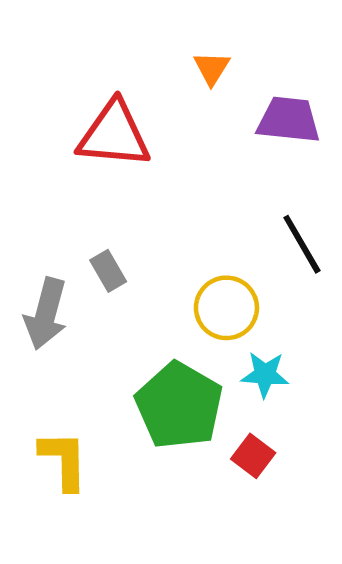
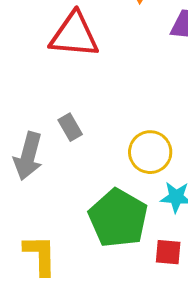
red square: (253, 456) -> (168, 252), turned -32

